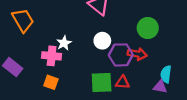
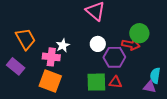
orange trapezoid: (23, 20) -> (26, 39), moved
red arrow: (137, 54) -> (131, 45), moved
orange square: (51, 82) -> (50, 81), size x1.6

